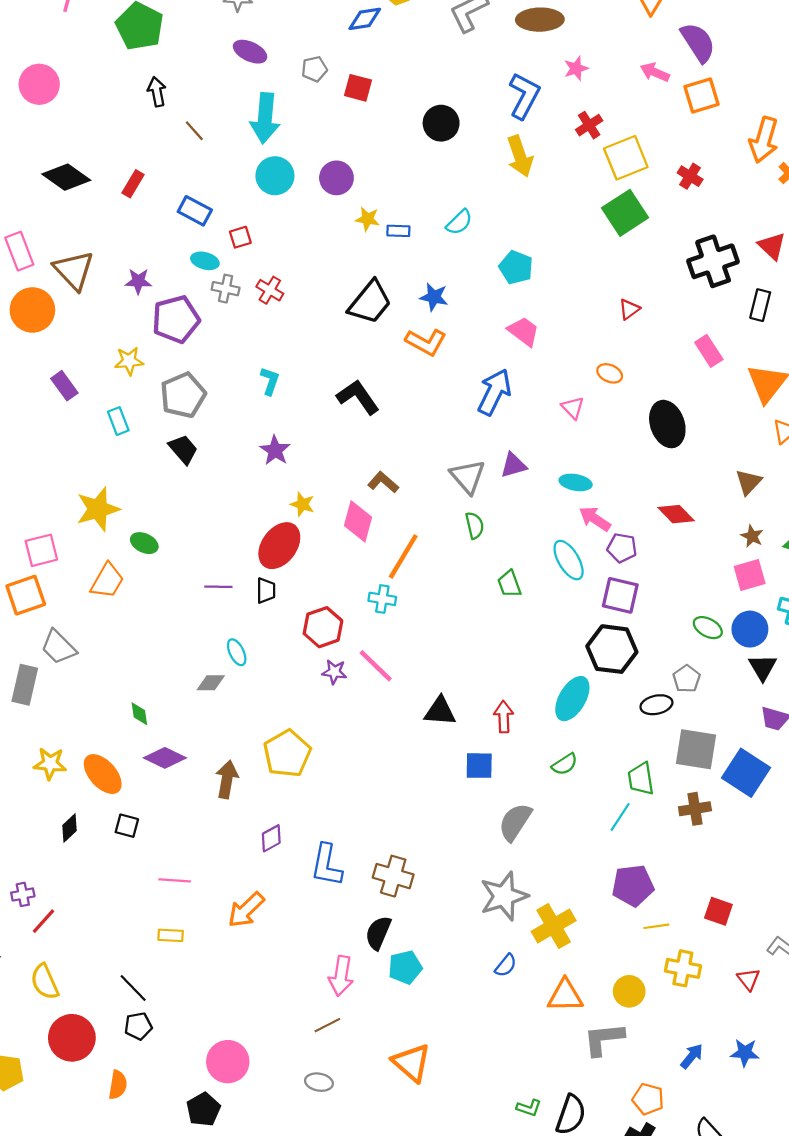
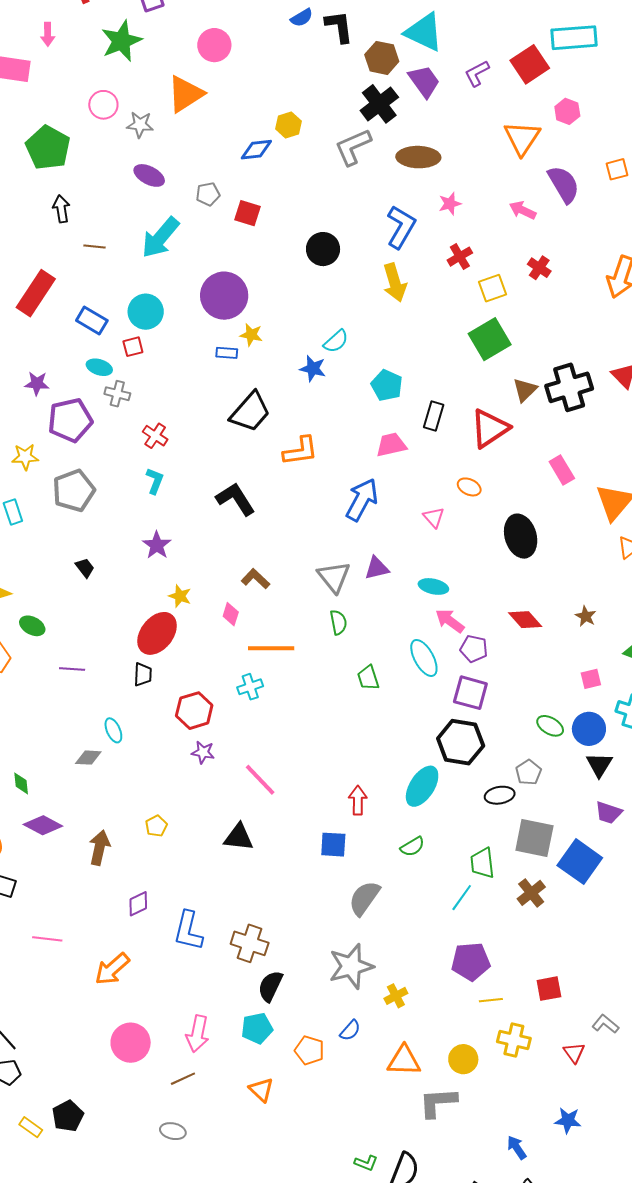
orange square: (702, 95) -> (617, 169), moved, size x0.7
cyan arrow: (265, 118) -> (160, 238), turned 33
brown line: (194, 131) -> (95, 246), turned -45
yellow square: (626, 158) -> (493, 288), size x0.7
cyan circle: (275, 176) -> (146, 312), moved
red cross: (690, 176) -> (539, 268), moved
purple circle: (336, 178) -> (224, 296), size x1.5
red rectangle: (133, 184) -> (36, 293), size x1.8
blue rectangle: (398, 231) -> (227, 353), moved
red cross: (270, 290) -> (155, 436), moved
blue star: (434, 297) -> (313, 369), moved
black rectangle: (760, 305) -> (434, 416), moved
red triangle: (629, 309) -> (490, 428), size x2.0
pink trapezoid: (524, 331) -> (391, 445), turned -52
orange L-shape: (426, 342) -> (300, 451), turned -39
black trapezoid: (183, 449) -> (85, 568), moved, size x0.7
brown triangle: (749, 482) -> (525, 390), moved
pink diamond: (358, 521) -> (231, 614), size x0.6
brown star: (752, 536) -> (586, 616), moved
orange line: (403, 556) -> (271, 648), turned 57
pink square: (750, 575) -> (591, 679), size x0.7
purple line: (218, 587) -> (72, 669), moved
cyan cross: (382, 599) -> (250, 687), turned -30
pink line: (376, 666) -> (260, 780), moved
black triangle: (440, 711) -> (239, 837), moved
yellow pentagon: (287, 753) -> (156, 826), size x0.5
brown cross: (695, 809) -> (531, 893), turned -32
red square: (718, 911) -> (549, 989), turned -32
yellow cross: (554, 926) -> (396, 996), size x0.6
black semicircle: (378, 933) -> (270, 986), moved
yellow rectangle: (171, 935) -> (31, 1127), moved, turned 30
blue arrow: (692, 1056) -> (517, 1148), moved, turned -75
pink circle: (228, 1062) -> (131, 1043), moved
orange triangle: (412, 1063) -> (261, 1090), moved, size x0.7
orange pentagon: (648, 1099) -> (309, 1050), moved
black pentagon: (203, 1109) -> (68, 1116), moved

